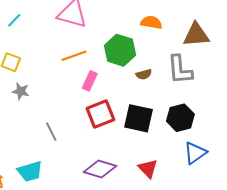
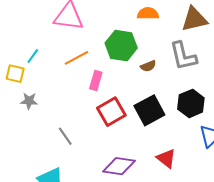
cyan line: (14, 20) -> (33, 56), moved
black square: (138, 118) -> (149, 110), turned -32

